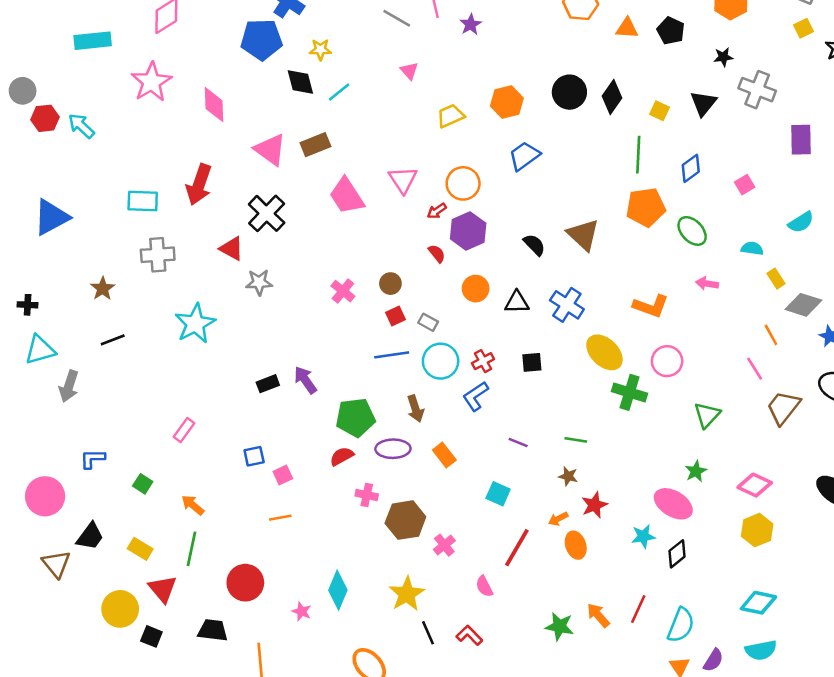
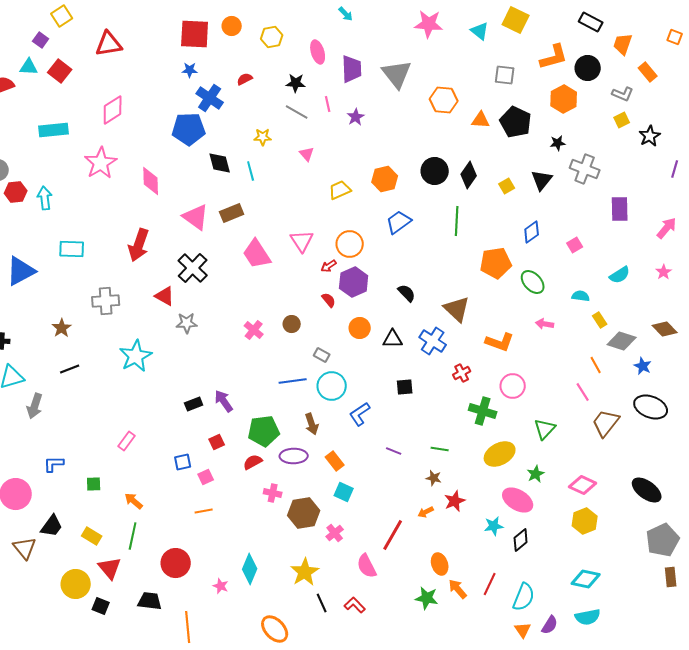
black pentagon: (671, 31) -> (516, 122), size x1.4
yellow star: (320, 50) -> (263, 137), moved
cyan line: (339, 92) -> (251, 171), turned -66
yellow square: (660, 111) -> (507, 186), turned 35
cyan arrow: (81, 126) -> (45, 198), turned 40
green line: (638, 155) -> (457, 221), moved
cyan rectangle: (143, 201) -> (72, 249), moved
brown triangle: (583, 235) -> (457, 309), moved
red square: (395, 316) -> (217, 442), moved
yellow ellipse: (604, 352) -> (500, 454), moved, turned -72
red cross: (483, 361) -> (462, 373), moved
green square: (143, 484) -> (94, 484), turned -35
cyan square: (498, 494) -> (344, 492), moved
orange ellipse: (576, 545) -> (440, 564), moved
pink semicircle: (484, 586) -> (367, 566), size x1.4

